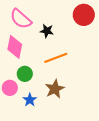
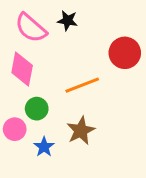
red circle: (84, 15) -> (125, 53), moved
black star: (47, 31) -> (68, 21), moved

